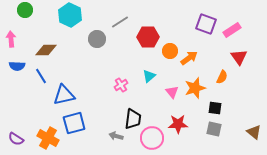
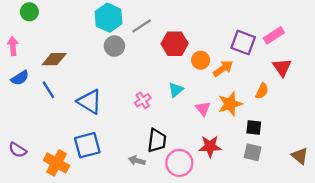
cyan hexagon: (70, 15) -> (108, 18), moved
purple square: (206, 24) -> (243, 42), moved
blue semicircle: (17, 66) -> (20, 78), turned -35
blue triangle: (64, 95) -> (90, 102), moved, turned 45
purple semicircle: (16, 139) -> (18, 150), moved

